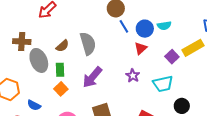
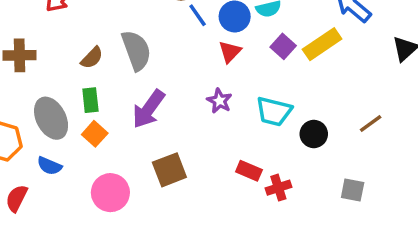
purple square: (172, 57) -> (283, 46), moved
gray ellipse: (39, 60) -> (51, 118), moved
cyan trapezoid: (163, 84) -> (274, 111), turned 30
black circle: (182, 106) -> (314, 134), moved

